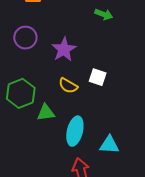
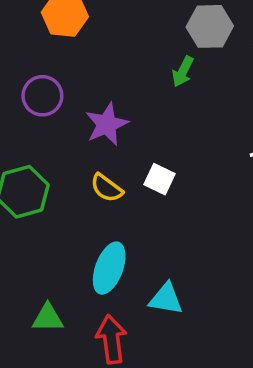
green arrow: (104, 14) -> (183, 71), turned 90
green triangle: (46, 113) -> (48, 318), moved

